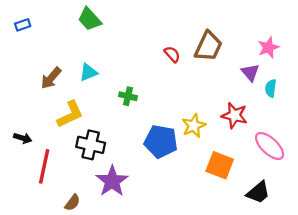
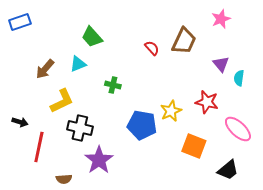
green trapezoid: (89, 19) -> (92, 37), moved
blue rectangle: (23, 25) -> (20, 22), size x1.5
pink star: (268, 47) -> (221, 19), moved
brown semicircle: (72, 203) -> (64, 179), turned 49

